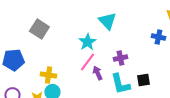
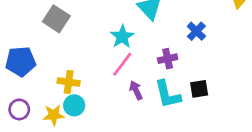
blue cross: (158, 37) -> (196, 31), moved, turned 32
purple arrow: (97, 73) -> (136, 90), moved

